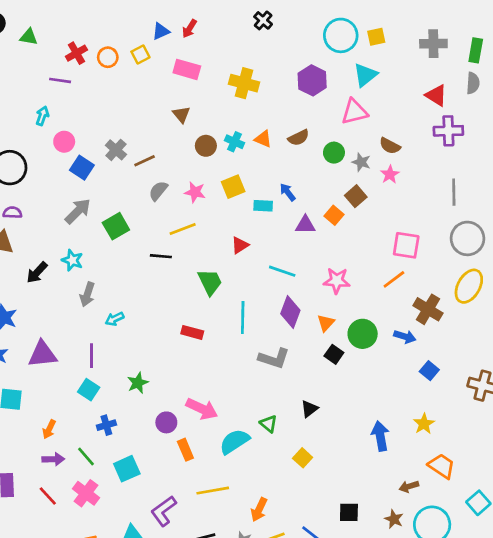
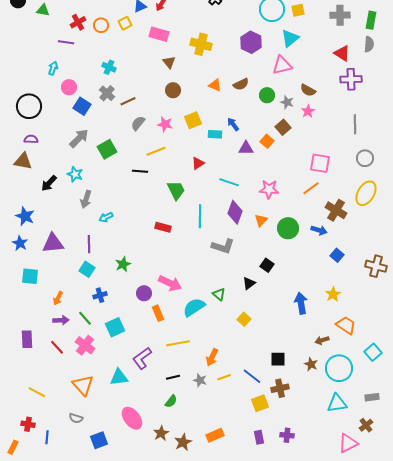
brown triangle: (181, 114) -> (169, 62), moved
cyan cross: (234, 142) -> (109, 67), moved
gray circle: (467, 238) -> (365, 158), size x0.7
black square: (334, 354) -> (267, 265), moved

